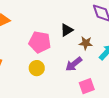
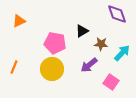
yellow circle: (37, 68) -> (52, 69), size x1.5
pink square: (87, 86) -> (111, 82), moved, turned -35

